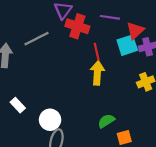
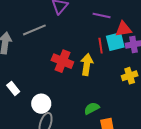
red cross: (77, 26) -> (62, 61), moved
red triangle: (135, 31) -> (123, 29), turned 30
red line: (97, 52) -> (101, 46), moved

